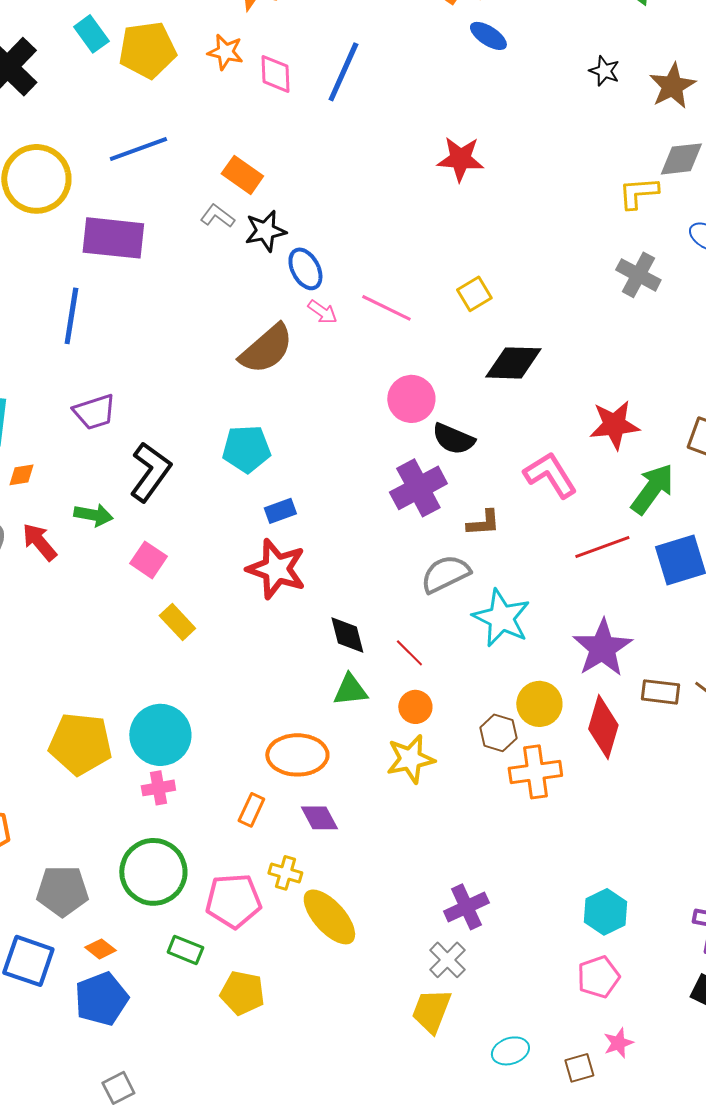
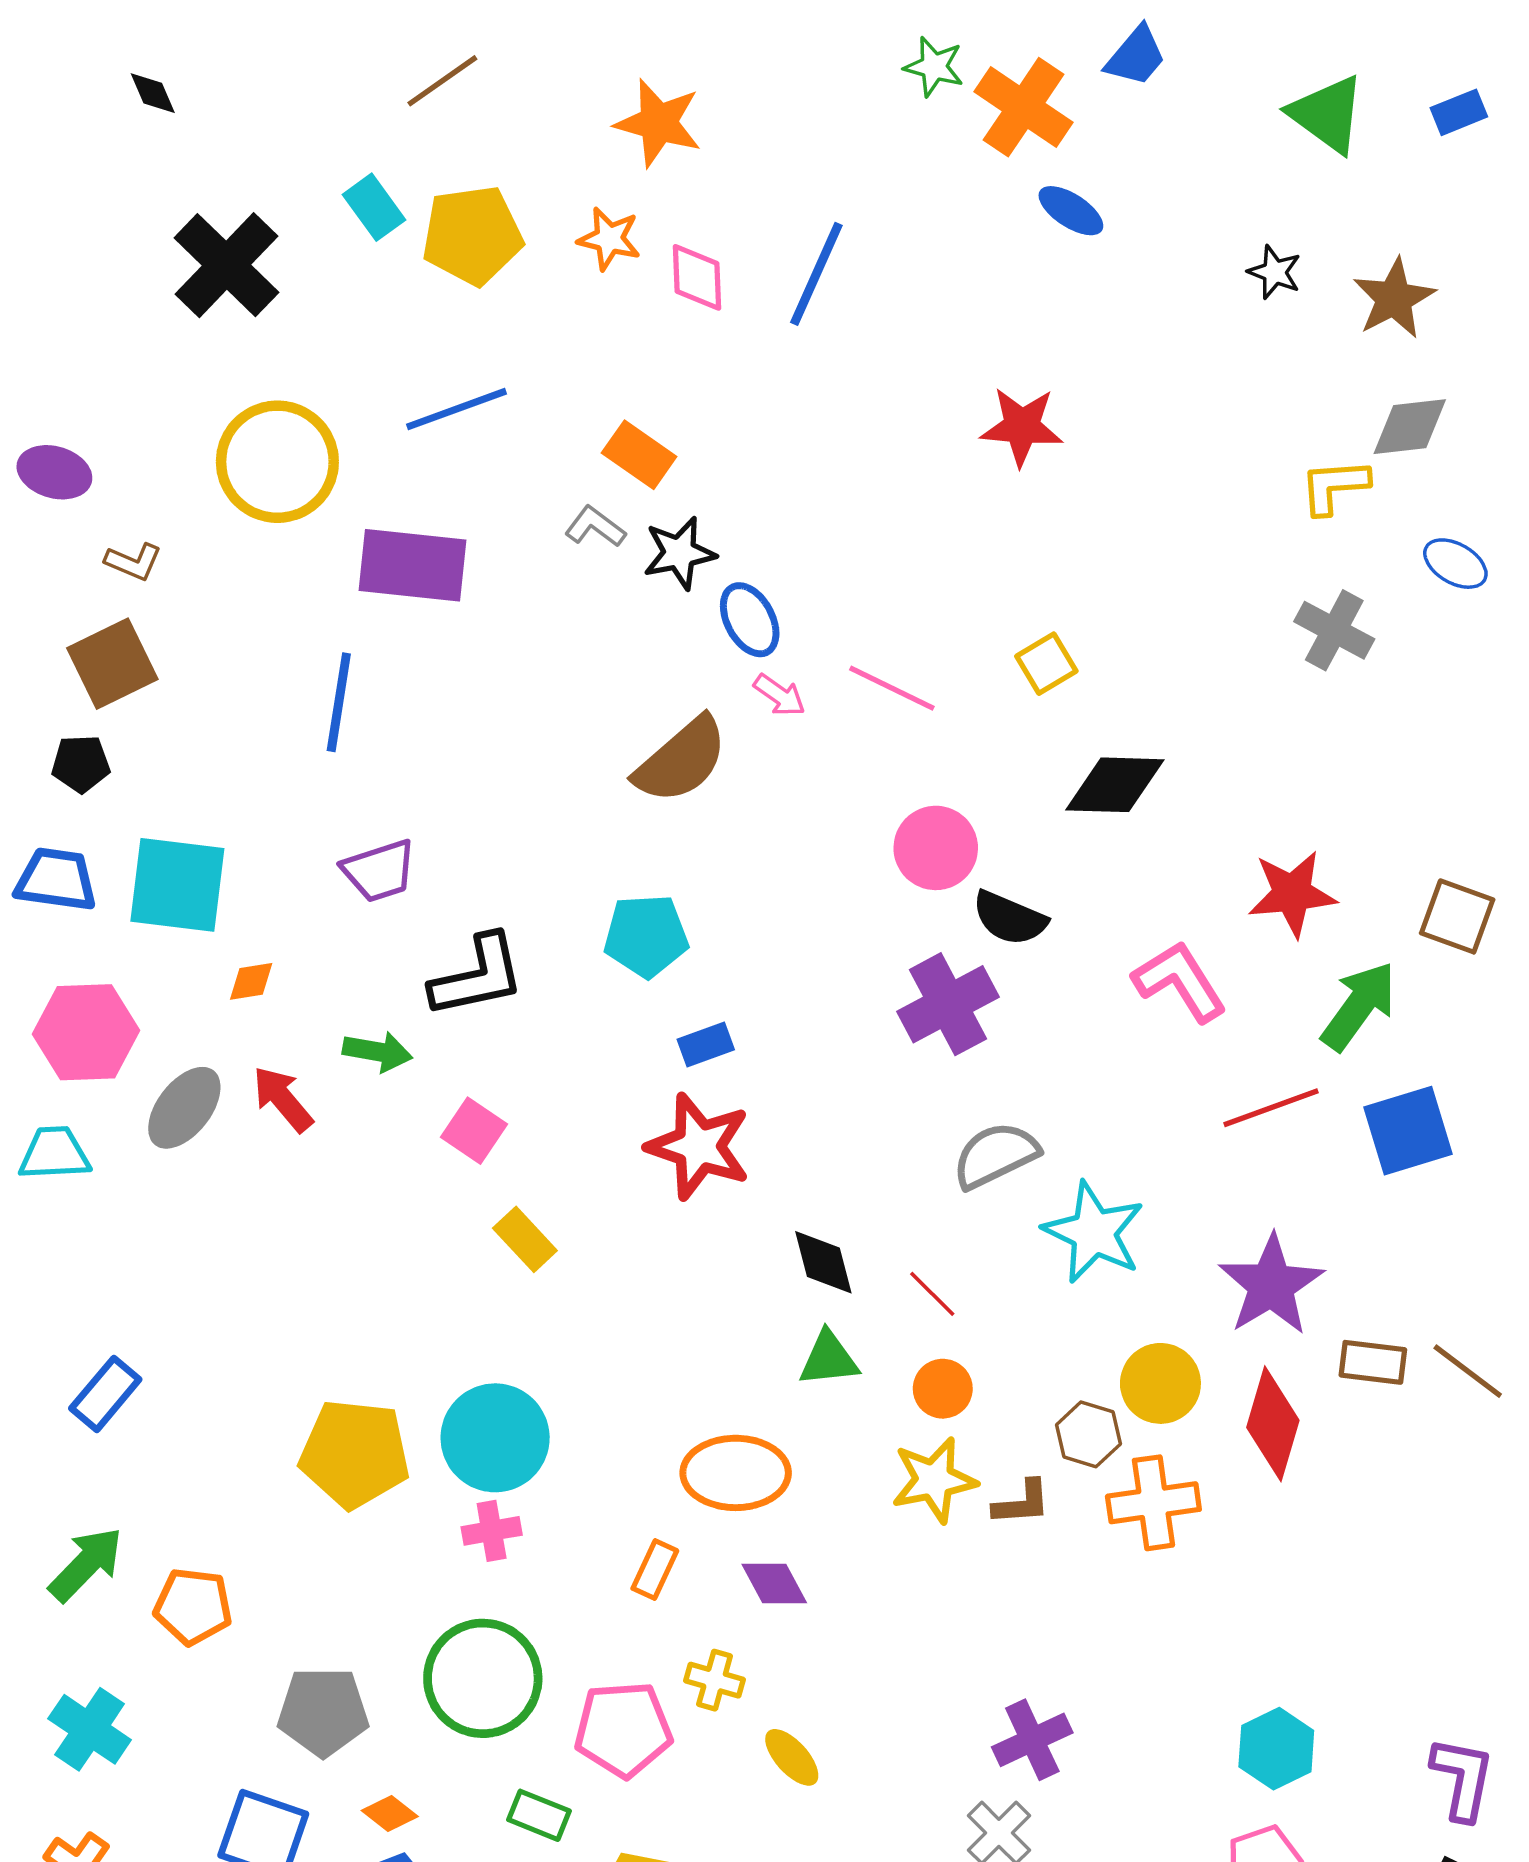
black L-shape: (150, 472) -> (478, 976), turned 42
brown L-shape: (483, 523) -> (1022, 1503), moved
yellow ellipse: (329, 917) -> (792, 1757), size x0.6

